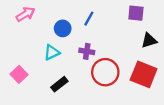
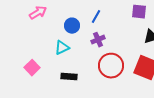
purple cross: (87, 51) -> (98, 40), moved, turned -32
black rectangle: (59, 84) -> (69, 77), turned 42

